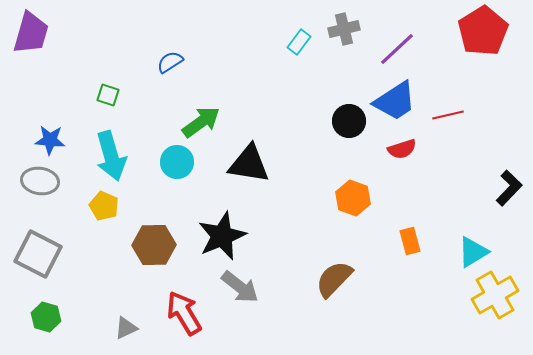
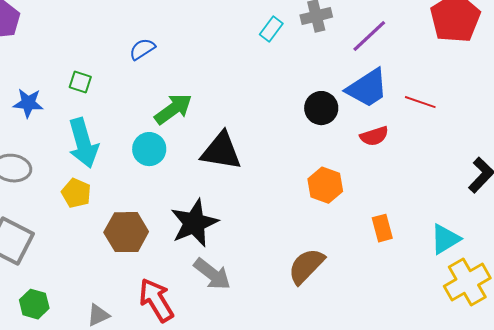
red line: (448, 115) -> (420, 102), turned 32
blue star: (50, 140) -> (28, 103), moved
green hexagon: (46, 317) -> (34, 304), moved

